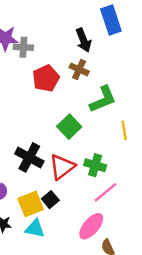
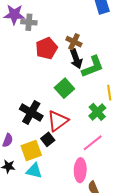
black arrow: (84, 40) -> (76, 59), moved
green cross: (95, 165) -> (97, 112), moved, turned 30
black square: (50, 200) -> (48, 139), moved
pink ellipse: (91, 226) -> (80, 170), turned -40

